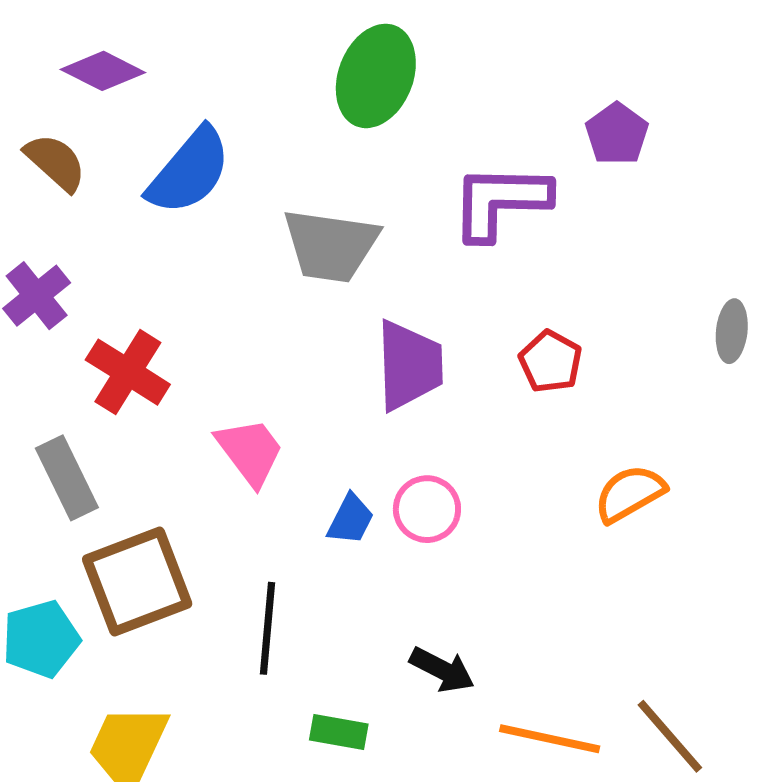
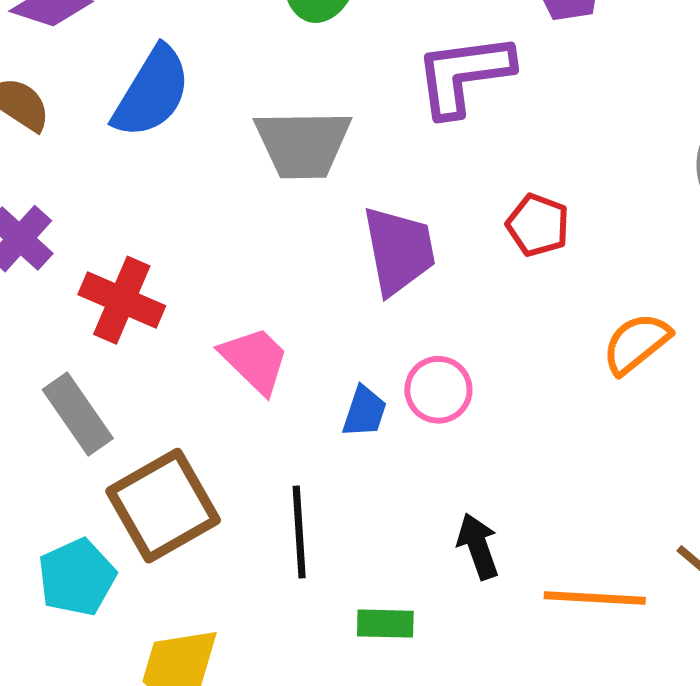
black arrow: (442, 670) -> (478, 546), turned -128

